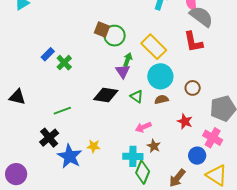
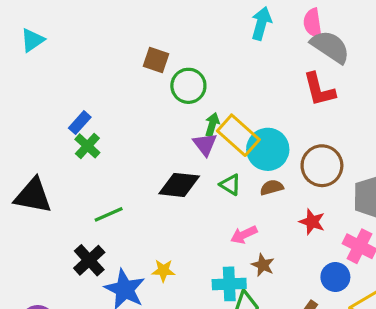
brown square: (102, 30) -> (156, 60), moved
yellow rectangle: (154, 47) -> (238, 135), moved
green cross: (64, 63) -> (87, 146), moved
brown circle: (193, 88) -> (322, 166), size x1.6
black triangle: (17, 97) -> (33, 196), size x1.4

